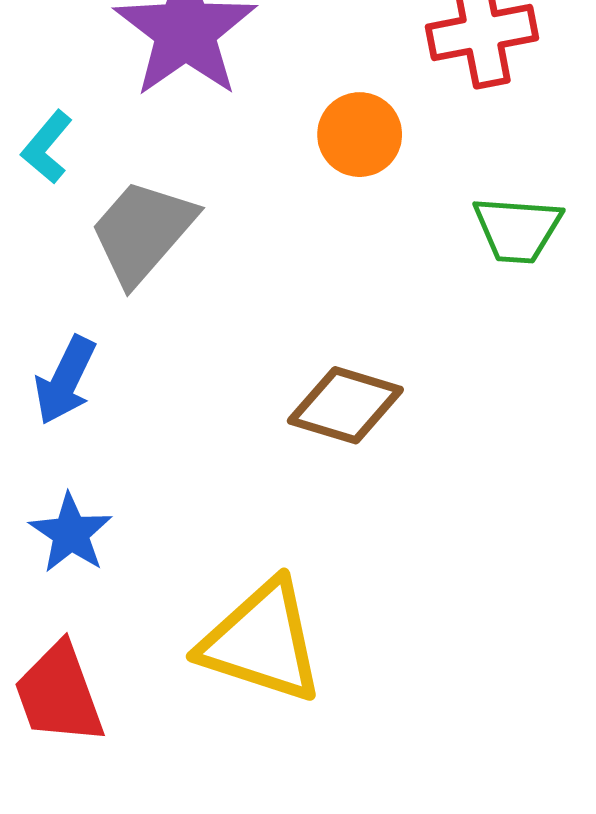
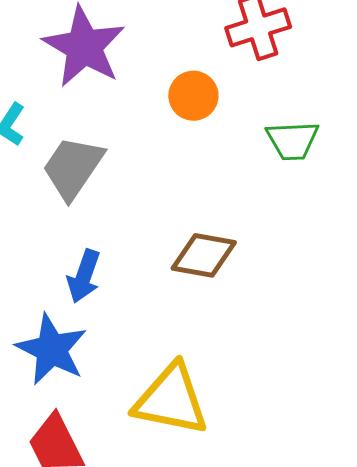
blue arrow: (65, 380) -> (84, 276), moved
blue star: (71, 533) -> (52, 349), size x1.5

